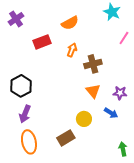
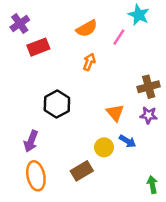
pink line: (124, 38) -> (119, 37), moved
red rectangle: (42, 42) -> (38, 47), moved
brown cross: (93, 64) -> (149, 87), moved
black hexagon: (21, 86) -> (57, 104), moved
blue arrow: (111, 113) -> (128, 141), moved

